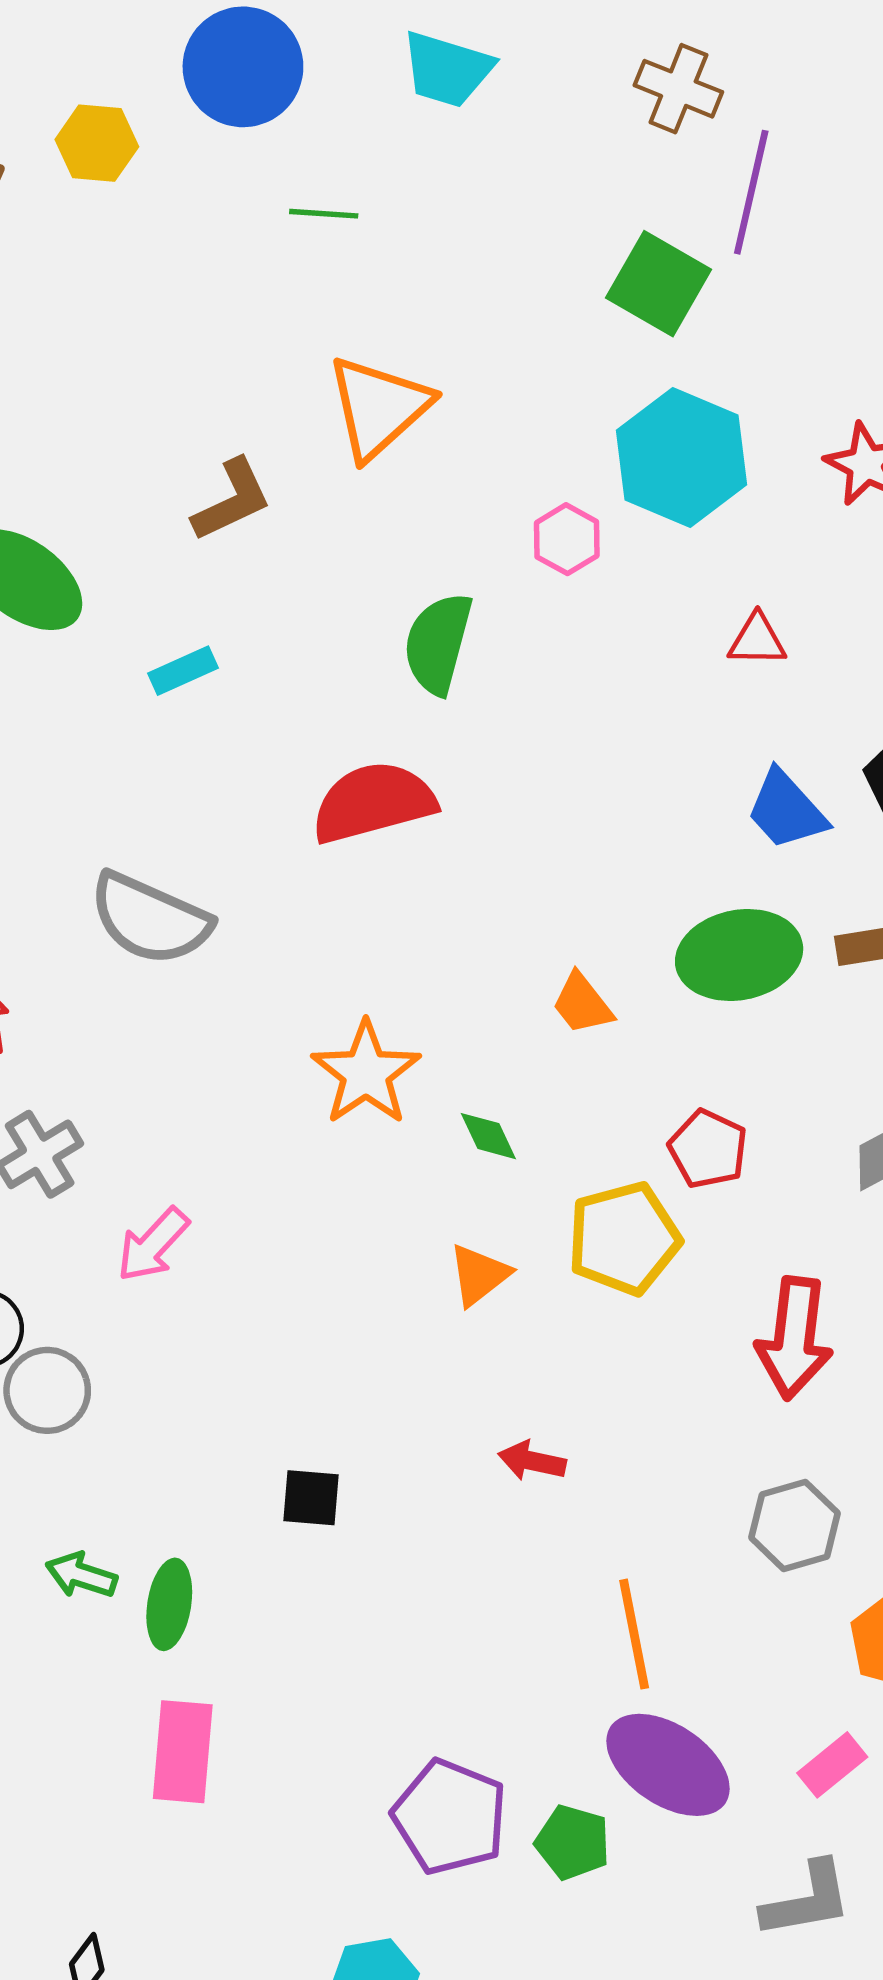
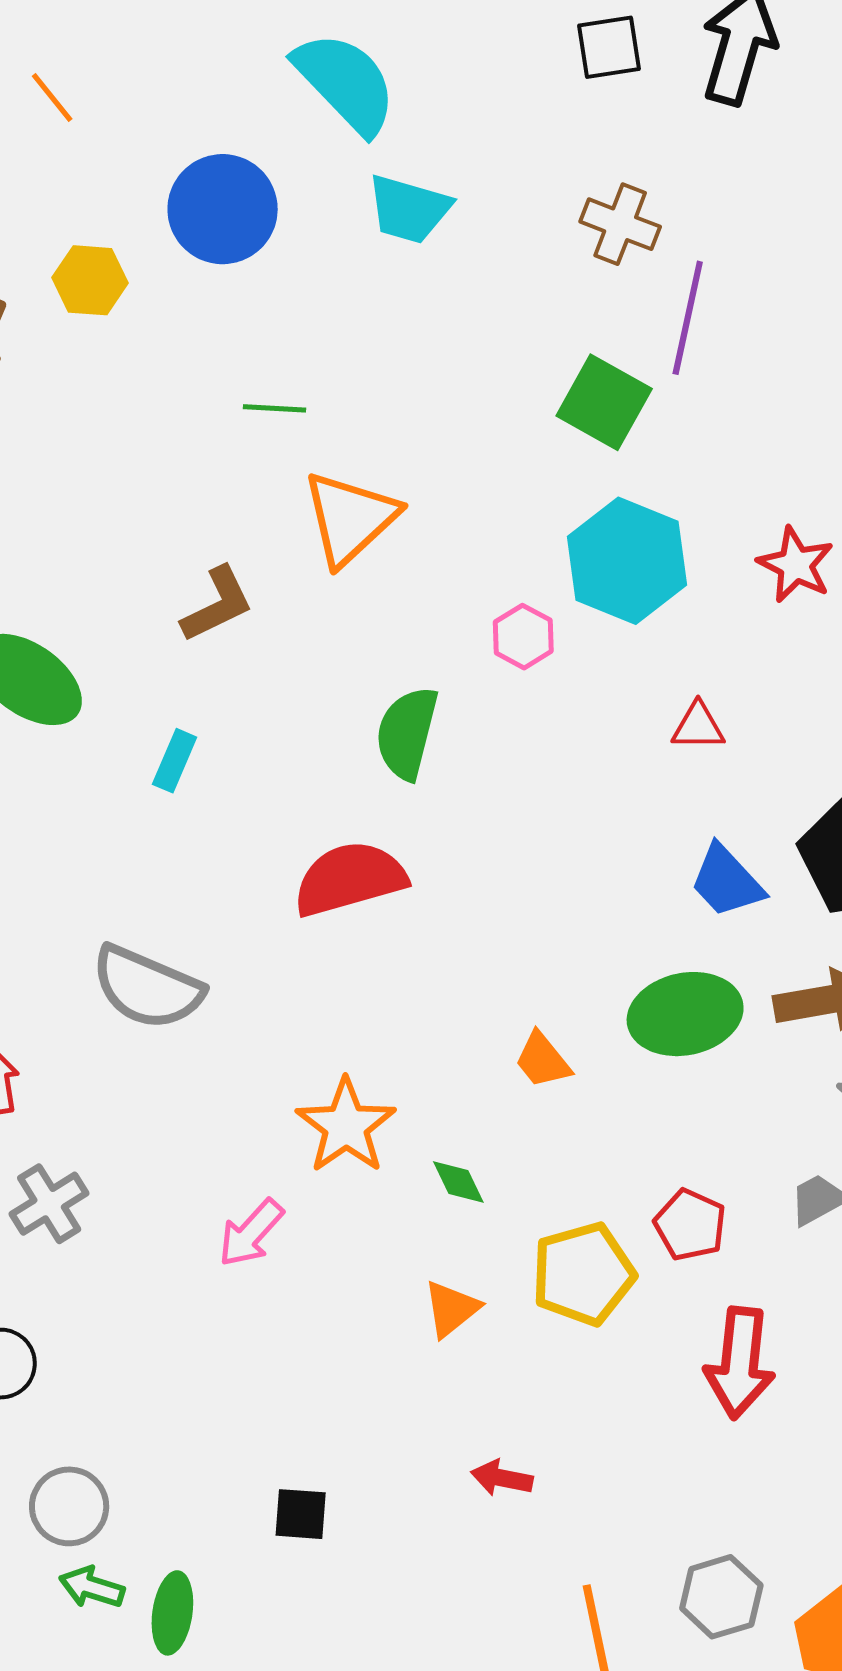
green line: (324, 214) -> (274, 408), moved
cyan rectangle: (183, 671) -> (175, 761), turned -42
red pentagon: (708, 1149) -> (690, 1225), moved
pink arrow: (153, 1245) -> (251, 1233), moved
gray circle: (47, 1390) -> (69, 1506), moved
gray hexagon: (794, 1525) -> (721, 1597), moved

